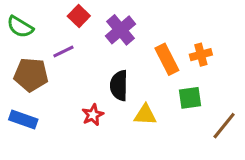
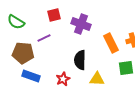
red square: (79, 16) -> (54, 15), turned 32
purple cross: (121, 30) -> (81, 24), turned -30
blue rectangle: (23, 119) -> (31, 76), moved

